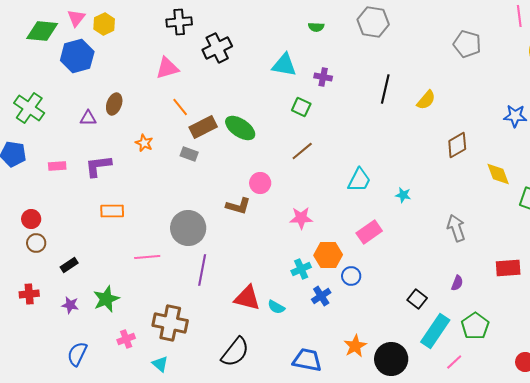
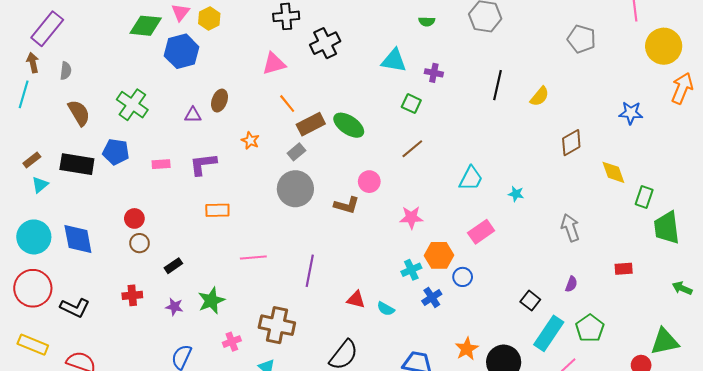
gray rectangle: (189, 154) -> (296, 152), turned -60
gray circle: (188, 228) -> (295, 189), moved
red rectangle: (508, 268) -> (624, 269), size x0.7
red triangle: (247, 298) -> (356, 300), size x0.7

